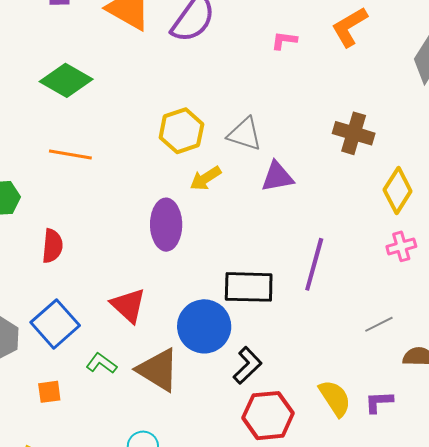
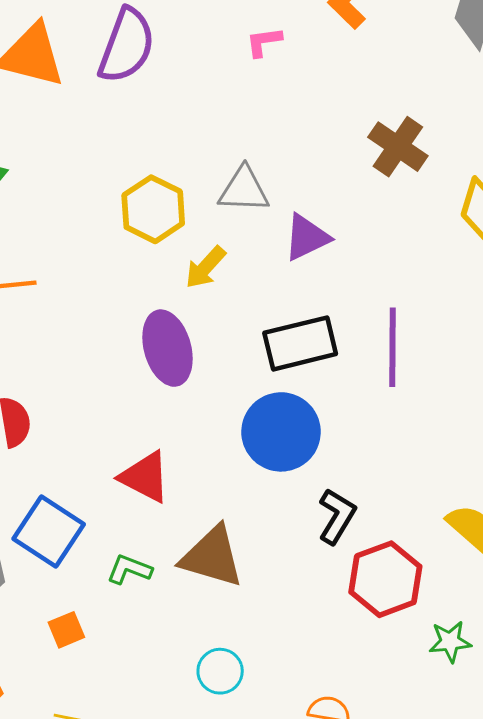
brown cross: (354, 133) -> (398, 147), turned 33
black rectangle: (249, 287) -> (300, 343), moved
blue circle: (204, 326) -> (281, 432), moved

